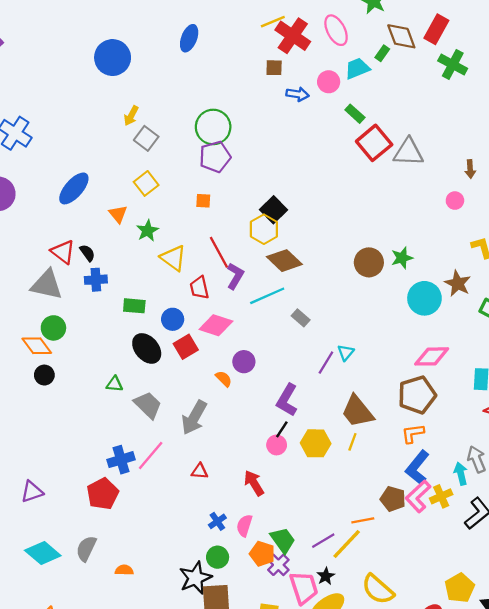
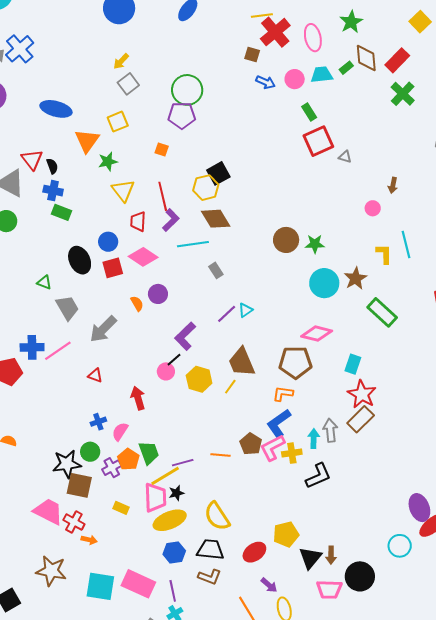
gray triangle: (408, 152) -> (345, 157), size x0.5
blue ellipse: (74, 188) -> (56, 109), turned 48
orange triangle: (118, 214) -> (87, 141), size x1.5
green rectangle: (134, 306) -> (61, 212), moved
yellow line: (347, 544) -> (165, 476), moved
purple cross: (278, 565) -> (112, 468), moved

